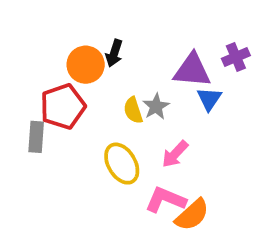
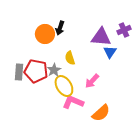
red pentagon: (63, 106) -> (36, 71), moved, turned 30
gray star: (156, 106) -> (54, 70), moved
pink L-shape: (166, 200) -> (73, 102), moved

